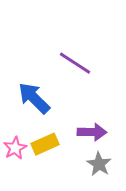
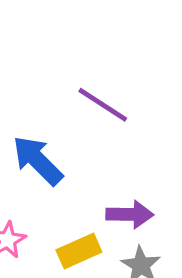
yellow rectangle: (45, 144) -> (79, 251), moved

